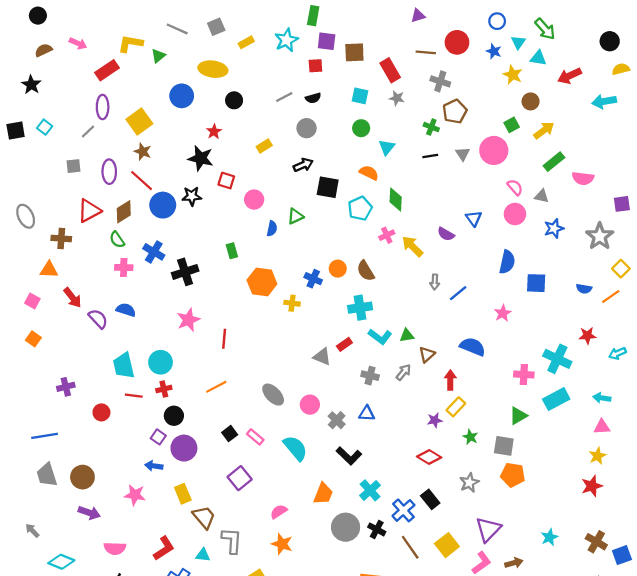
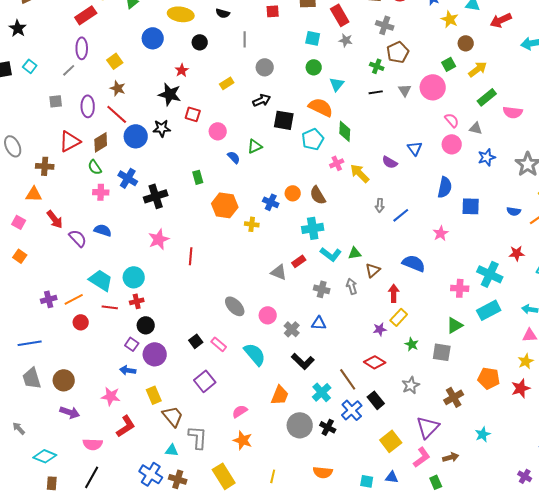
gray line: (284, 97) -> (245, 39), turned -63
black semicircle: (313, 98) -> (223, 13), moved, turned 32
yellow square: (139, 121) -> (115, 61), size x0.7
orange semicircle: (369, 173) -> (321, 107), size x1.4
blue semicircle: (272, 228) -> (234, 157), turned -56
cyan trapezoid: (124, 366) -> (101, 280), turned 135
gray arrow: (403, 372) -> (352, 286), turned -56
orange line: (216, 387) -> (74, 299), moved
orange pentagon: (513, 475) -> (489, 378), moved
brown cross: (596, 542) -> (454, 397), moved, turned 30
brown line: (410, 547) -> (348, 379), moved
red L-shape: (164, 548) -> (126, 426), moved

